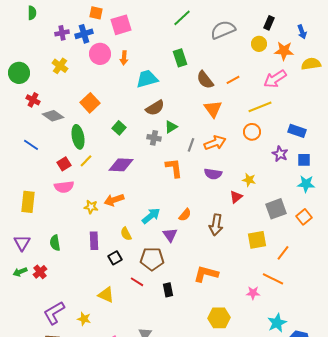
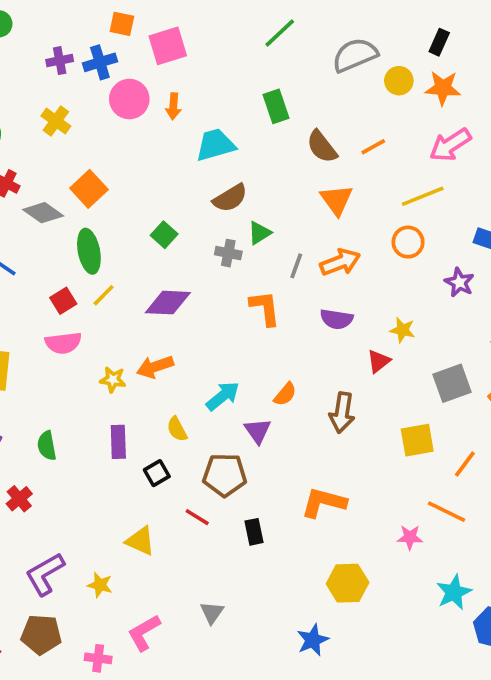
yellow circle: (259, 44) -> (399, 81), moved
orange star: (284, 51) -> (443, 88), moved
orange square: (90, 103) -> (89, 189), moved

